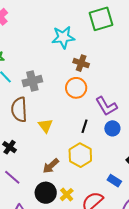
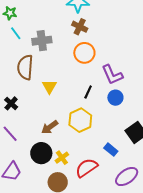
brown cross: (81, 63) -> (80, 27), moved

